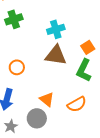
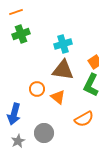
orange circle: (17, 67) -> (37, 89), moved
orange triangle: (47, 99) -> (58, 97), moved

